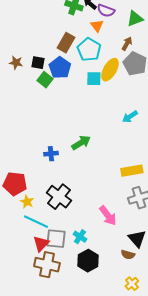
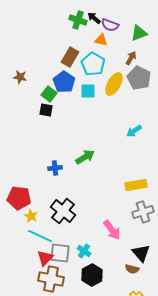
orange triangle: (97, 26) -> (101, 40), turned -40
black square: (38, 63) -> (46, 110), moved
cyan square: (94, 79) -> (88, 91), moved

